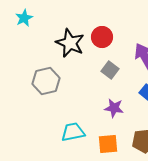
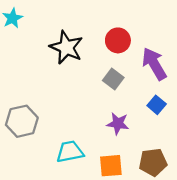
red circle: (102, 37) -> (118, 40), moved
gray hexagon: (46, 81) -> (22, 121), moved

